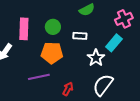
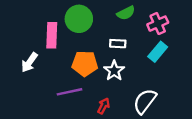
pink cross: (124, 19) -> (158, 24), moved
green circle: (53, 27) -> (79, 19), moved, size x1.5
white star: (96, 58) -> (114, 71), moved

